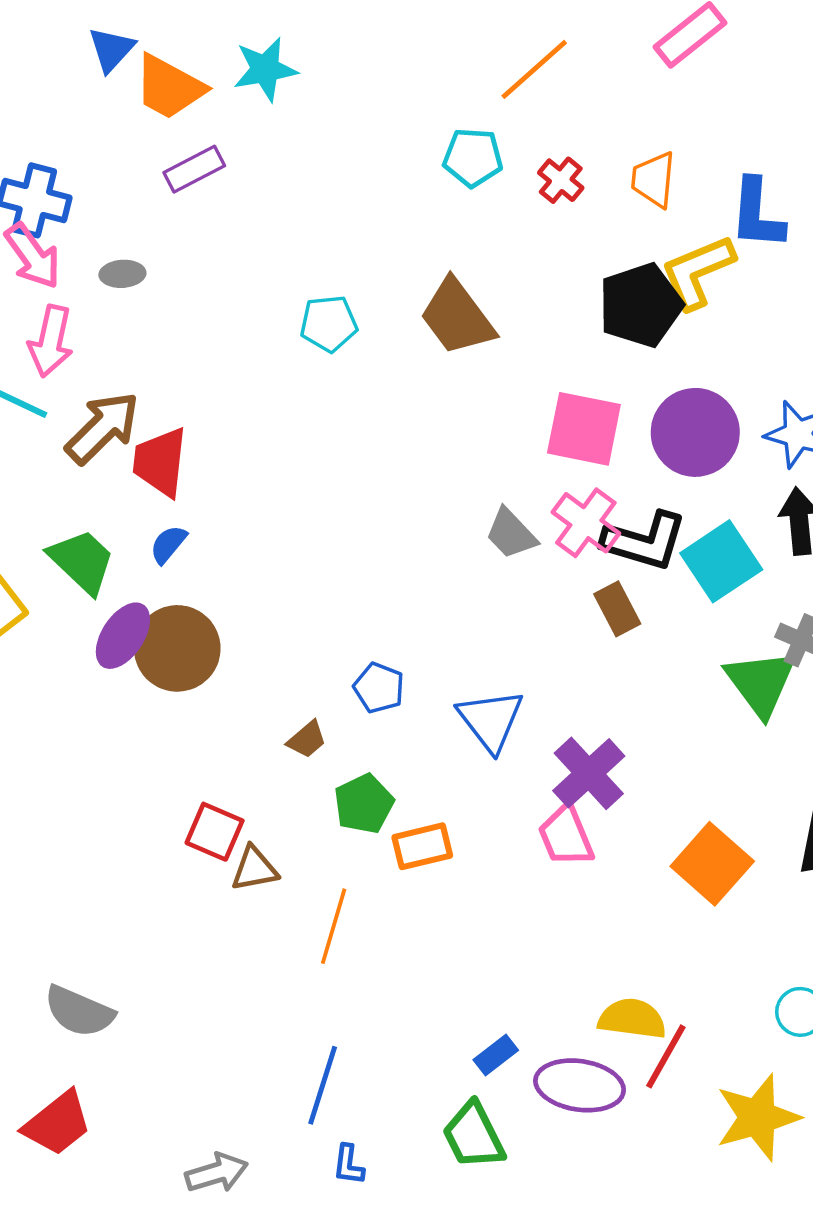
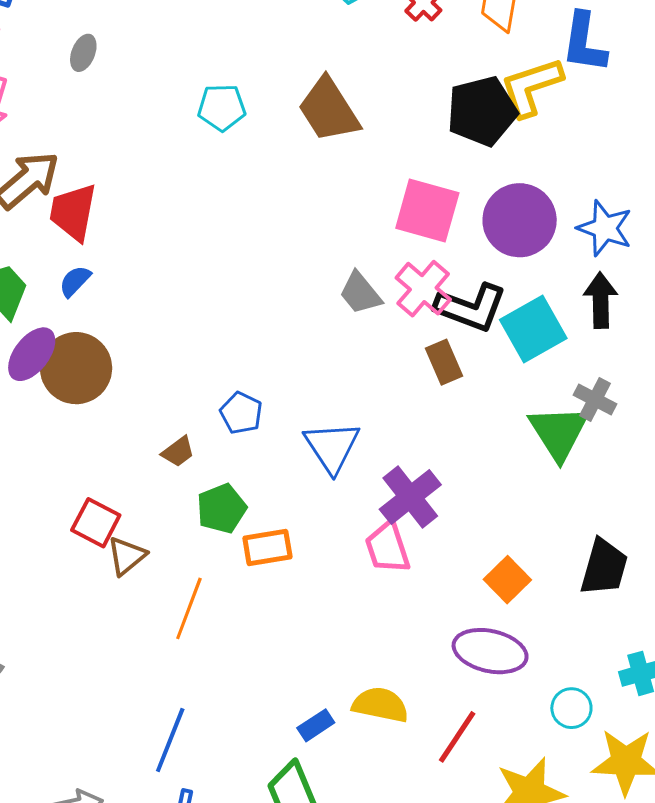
gray ellipse: (122, 274) -> (83, 53), moved, turned -69
orange square: (712, 864) -> (507, 580), size x0.7
brown triangle: (254, 869) -> (127, 556), turned -33
yellow semicircle: (632, 1019) -> (380, 705), moved
purple ellipse: (580, 1085) -> (490, 651), moved

